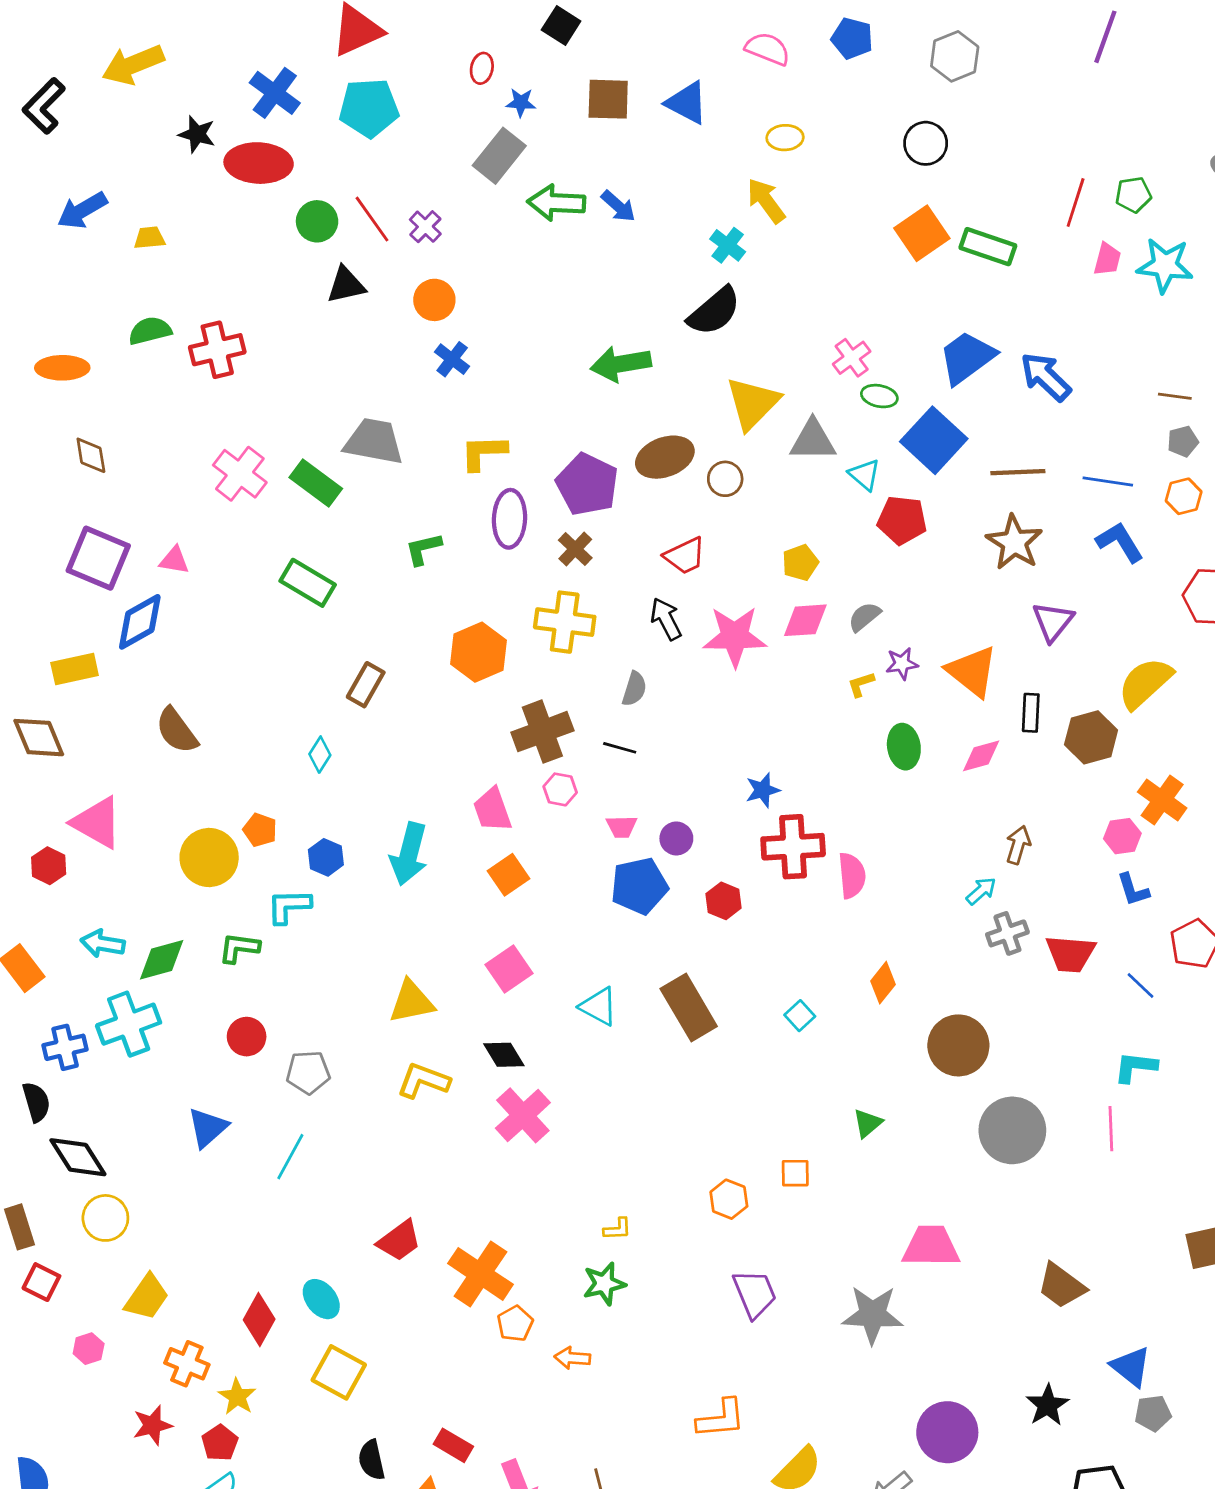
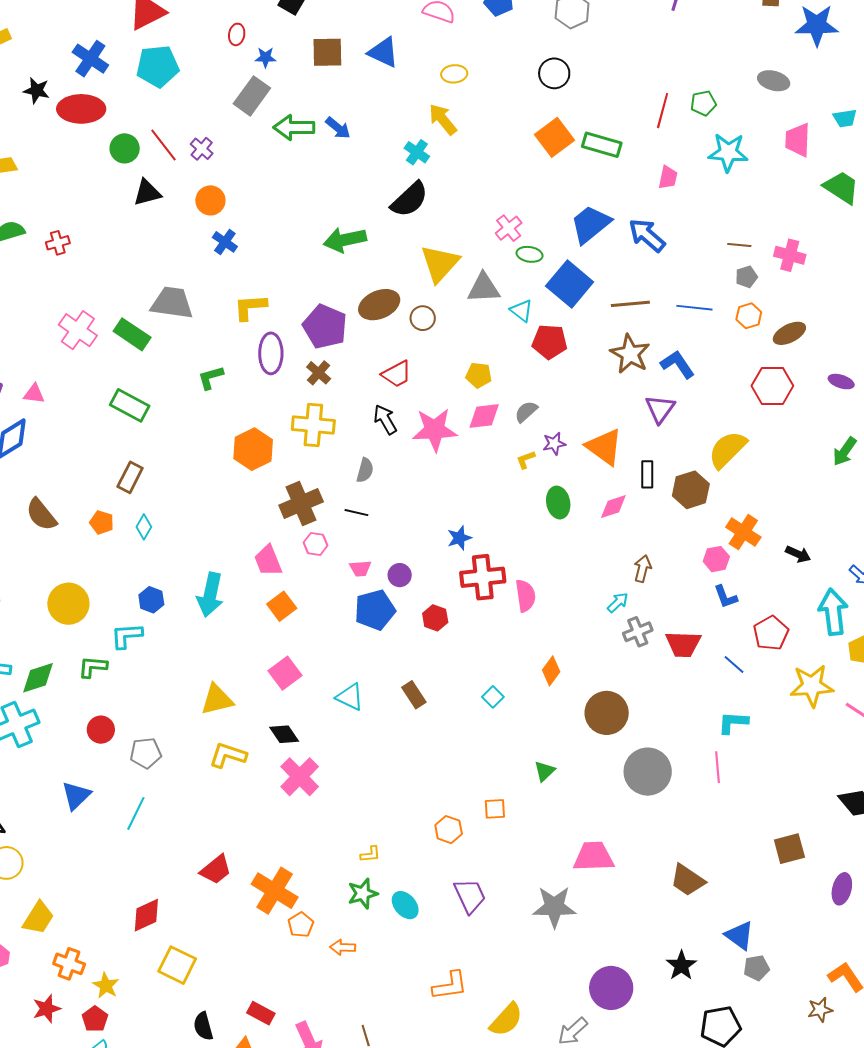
pink trapezoid: (1107, 259) -> (668, 177), moved
red cross: (217, 350) -> (58, 243), size x0.6
blue L-shape: (1120, 542) -> (677, 364), moved
yellow pentagon: (800, 563) -> (479, 375), turned 30
brown rectangle: (366, 685) -> (130, 477), moved
orange pentagon: (260, 830) -> (102, 522), moved
brown rectangle: (689, 1007) -> (414, 695), size x0.6
cyan ellipse: (321, 1299) -> (405, 905), moved
red diamond: (259, 1319) -> (146, 915), moved, turned 39

